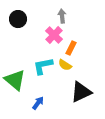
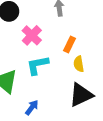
pink cross: (54, 35) -> (32, 35), moved
yellow semicircle: (65, 65) -> (79, 64), moved, turned 48

